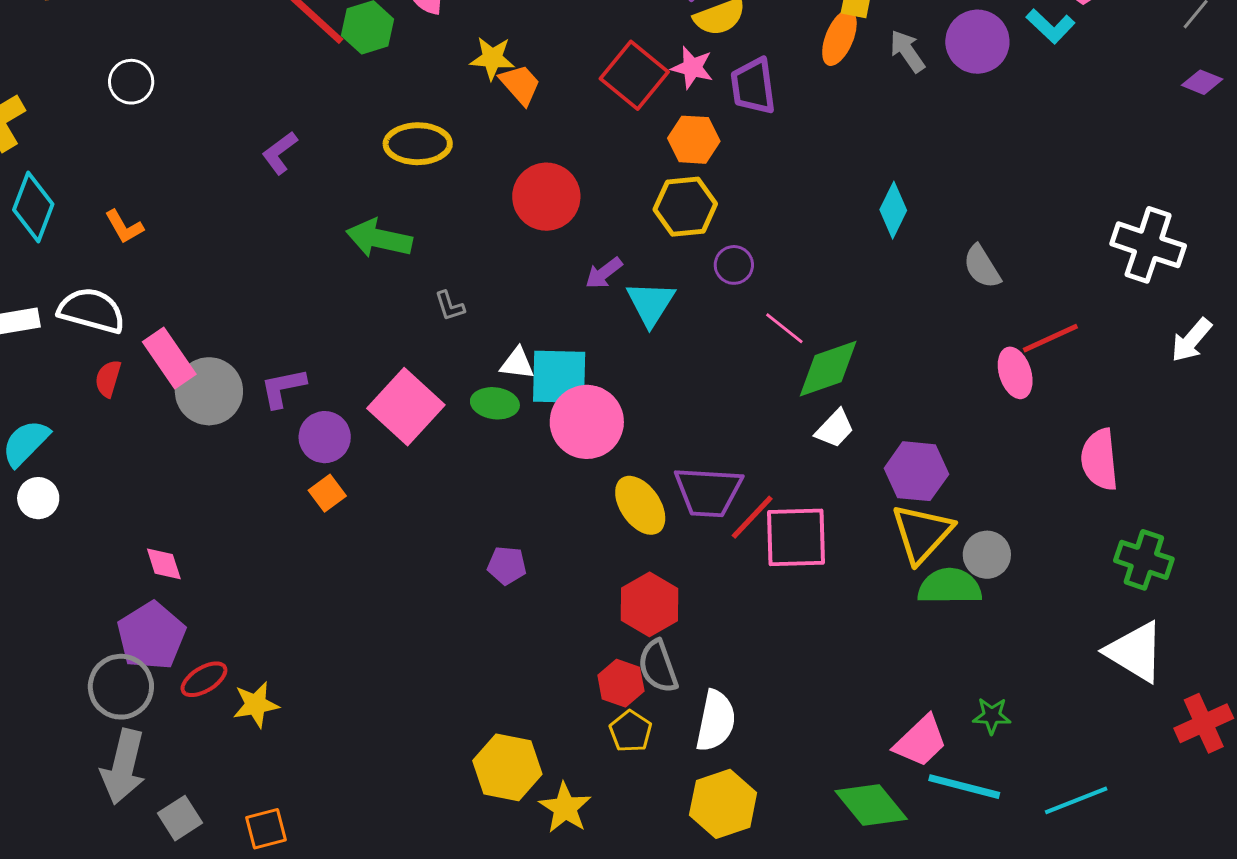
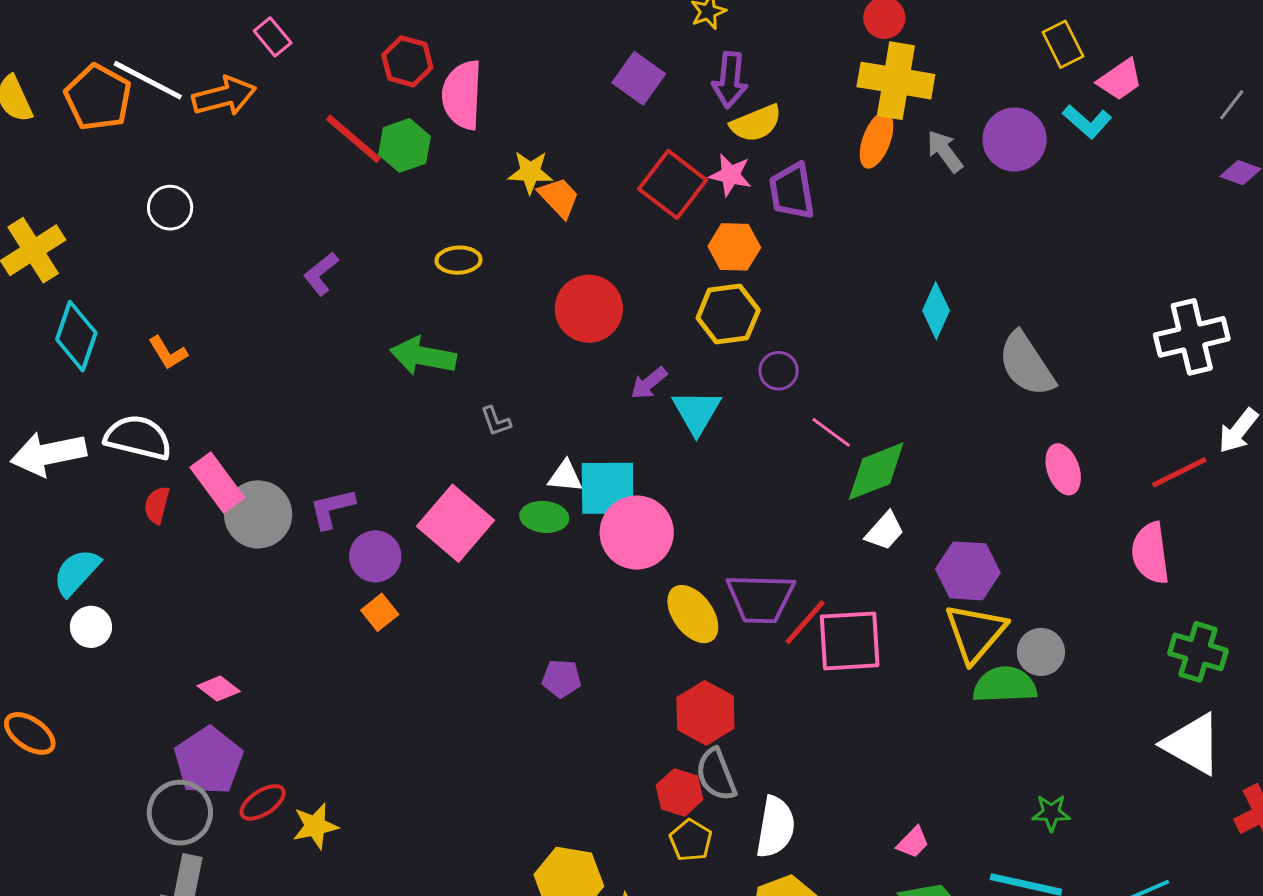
yellow ellipse: (418, 144) -> (459, 260), size x0.7
white cross: (1148, 245) -> (1192, 337), turned -30
gray semicircle: (982, 267) -> (1026, 364), size x1.5
red line: (1050, 338) -> (1179, 472), moved
pink diamond: (164, 564) -> (219, 689), turned -33
pink trapezoid: (921, 741) -> (913, 842), moved, size x0.6

